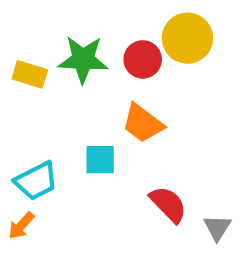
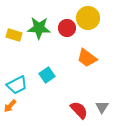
orange trapezoid: (143, 123) -> (87, 58), moved
cyan square: (100, 160) -> (47, 75), turned -35
red semicircle: (168, 204) -> (79, 110), moved

